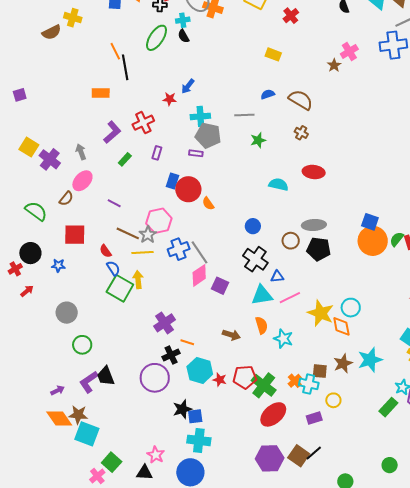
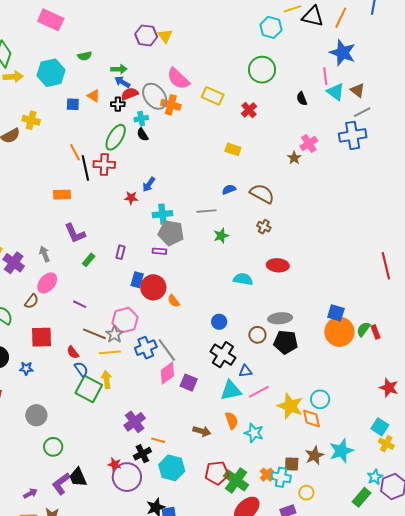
red cross: (143, 123) -> (104, 165), moved, turned 30
purple L-shape: (112, 132) -> (75, 233), turned 110
red star: (220, 380) -> (115, 464), moved

